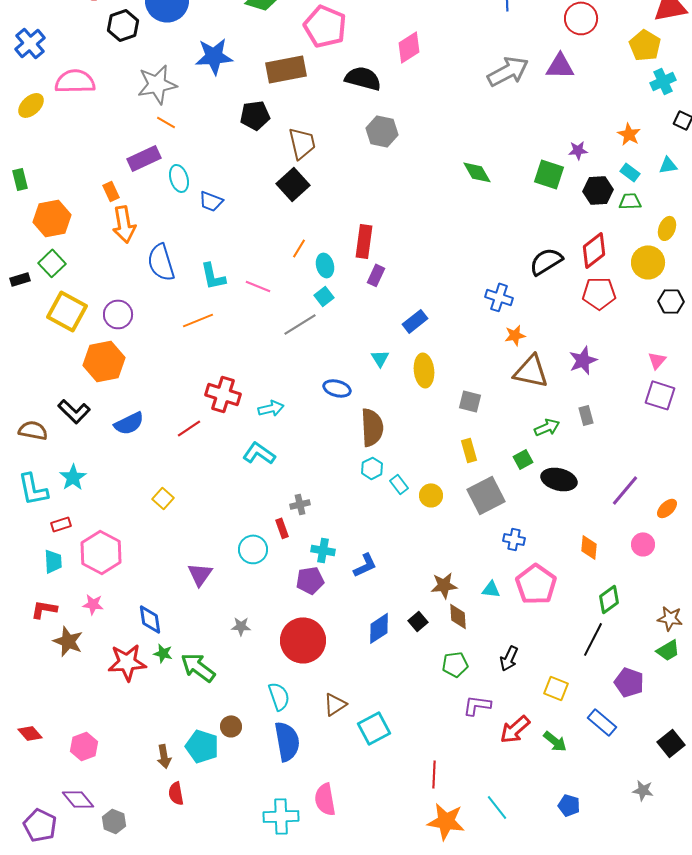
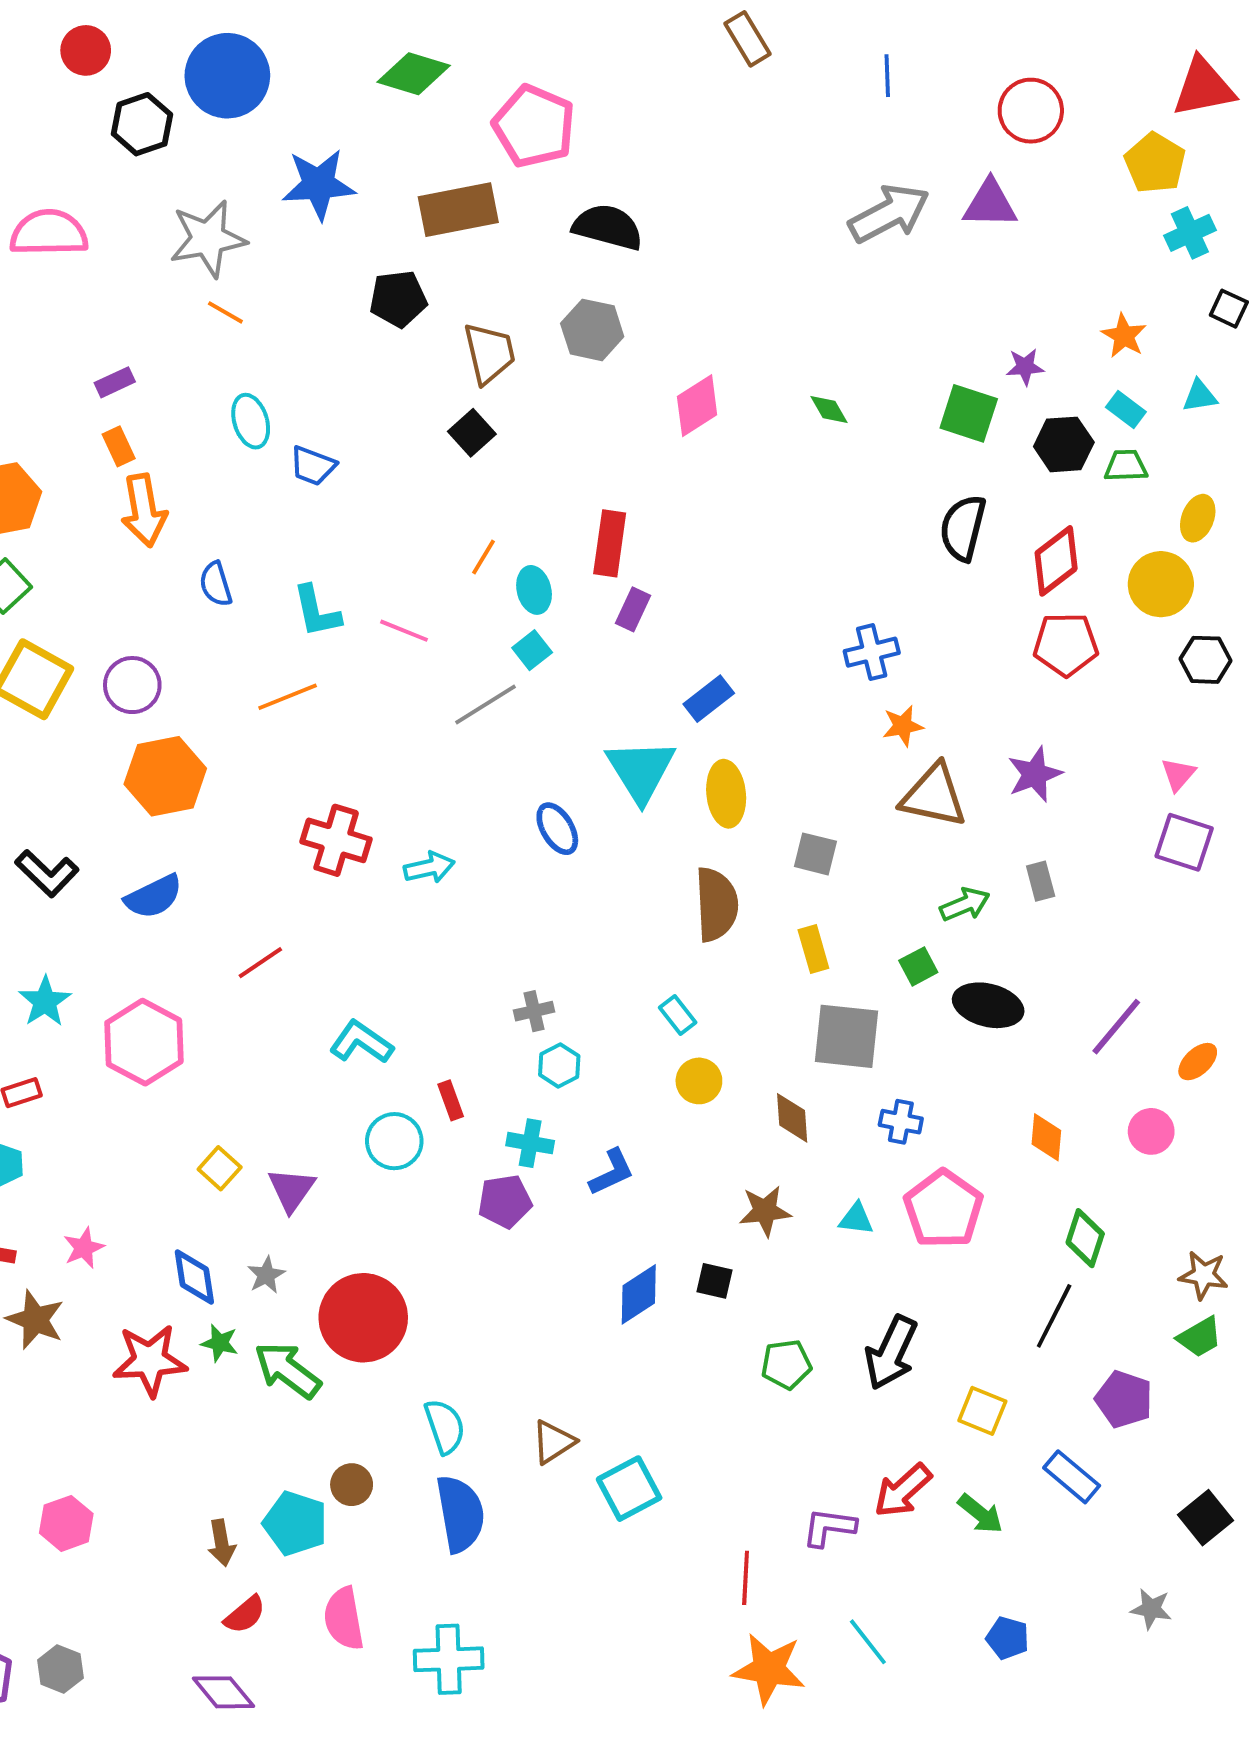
pink diamond: (409, 47) -> (697, 406), moved
gray hexagon: (382, 131) -> (592, 330), moved
purple rectangle: (144, 158) -> (115, 382), moved, size x0.6
green diamond: (477, 172) -> (829, 409), size x0.7
black square: (293, 184) -> (472, 433), size x0.7
black semicircle: (546, 261) -> (963, 528), moved, turned -44
blue semicircle: (161, 262) -> (216, 584), size x0.6
blue cross: (499, 297) -> (872, 652), turned -32
cyan triangle: (380, 358) -> (641, 770), size x2.0
orange hexagon: (104, 361) -> (165, 776), moved
blue ellipse: (337, 388) -> (557, 829), turned 44
brown semicircle: (372, 427) -> (716, 904), moved
red line: (189, 428) -> (260, 963), moved
cyan L-shape: (259, 453) -> (361, 1042), moved
cyan hexagon: (372, 468) -> (559, 1065), moved
yellow circle: (431, 495) -> (699, 1081), moved
gray square: (486, 495) -> (846, 1036), turned 33
yellow square: (163, 498) -> (220, 1168), moved
gray cross: (300, 504) -> (534, 1011), moved
pink hexagon: (101, 552) -> (144, 1042), moved
green diamond: (609, 599) -> (1085, 1238), turned -36
pink star: (93, 604) -> (84, 1248), turned -30
brown diamond: (458, 616) -> (792, 1118), moved
black square: (418, 621) -> (714, 1281), turned -36
gray star: (241, 626) -> (266, 1275), moved, turned -30
red circle: (303, 640) -> (363, 1318), moved
black arrow: (509, 658) -> (891, 1353), size x1.5
purple L-shape: (477, 705) -> (829, 1527), moved
red semicircle: (176, 793) -> (245, 1615), turned -120
purple diamond: (78, 799) -> (223, 1692), moved
pink semicircle: (325, 799) -> (344, 1619), moved
gray hexagon: (114, 821) -> (60, 1669), moved

